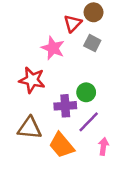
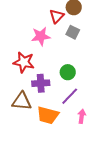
pink star: (53, 48) -> (41, 36), turned -30
purple cross: (65, 106) -> (41, 83), moved
orange trapezoid: (62, 145) -> (48, 115), turned -35

